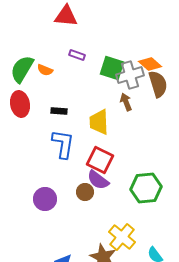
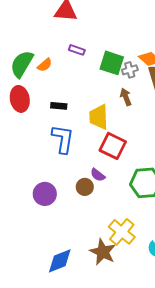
orange semicircle: (45, 70) -> (45, 65), turned -63
gray cross: (130, 75) -> (130, 70), size x0.6
red square: (100, 160) -> (113, 146), moved
purple semicircle: (98, 180) -> (98, 175), size x0.7

